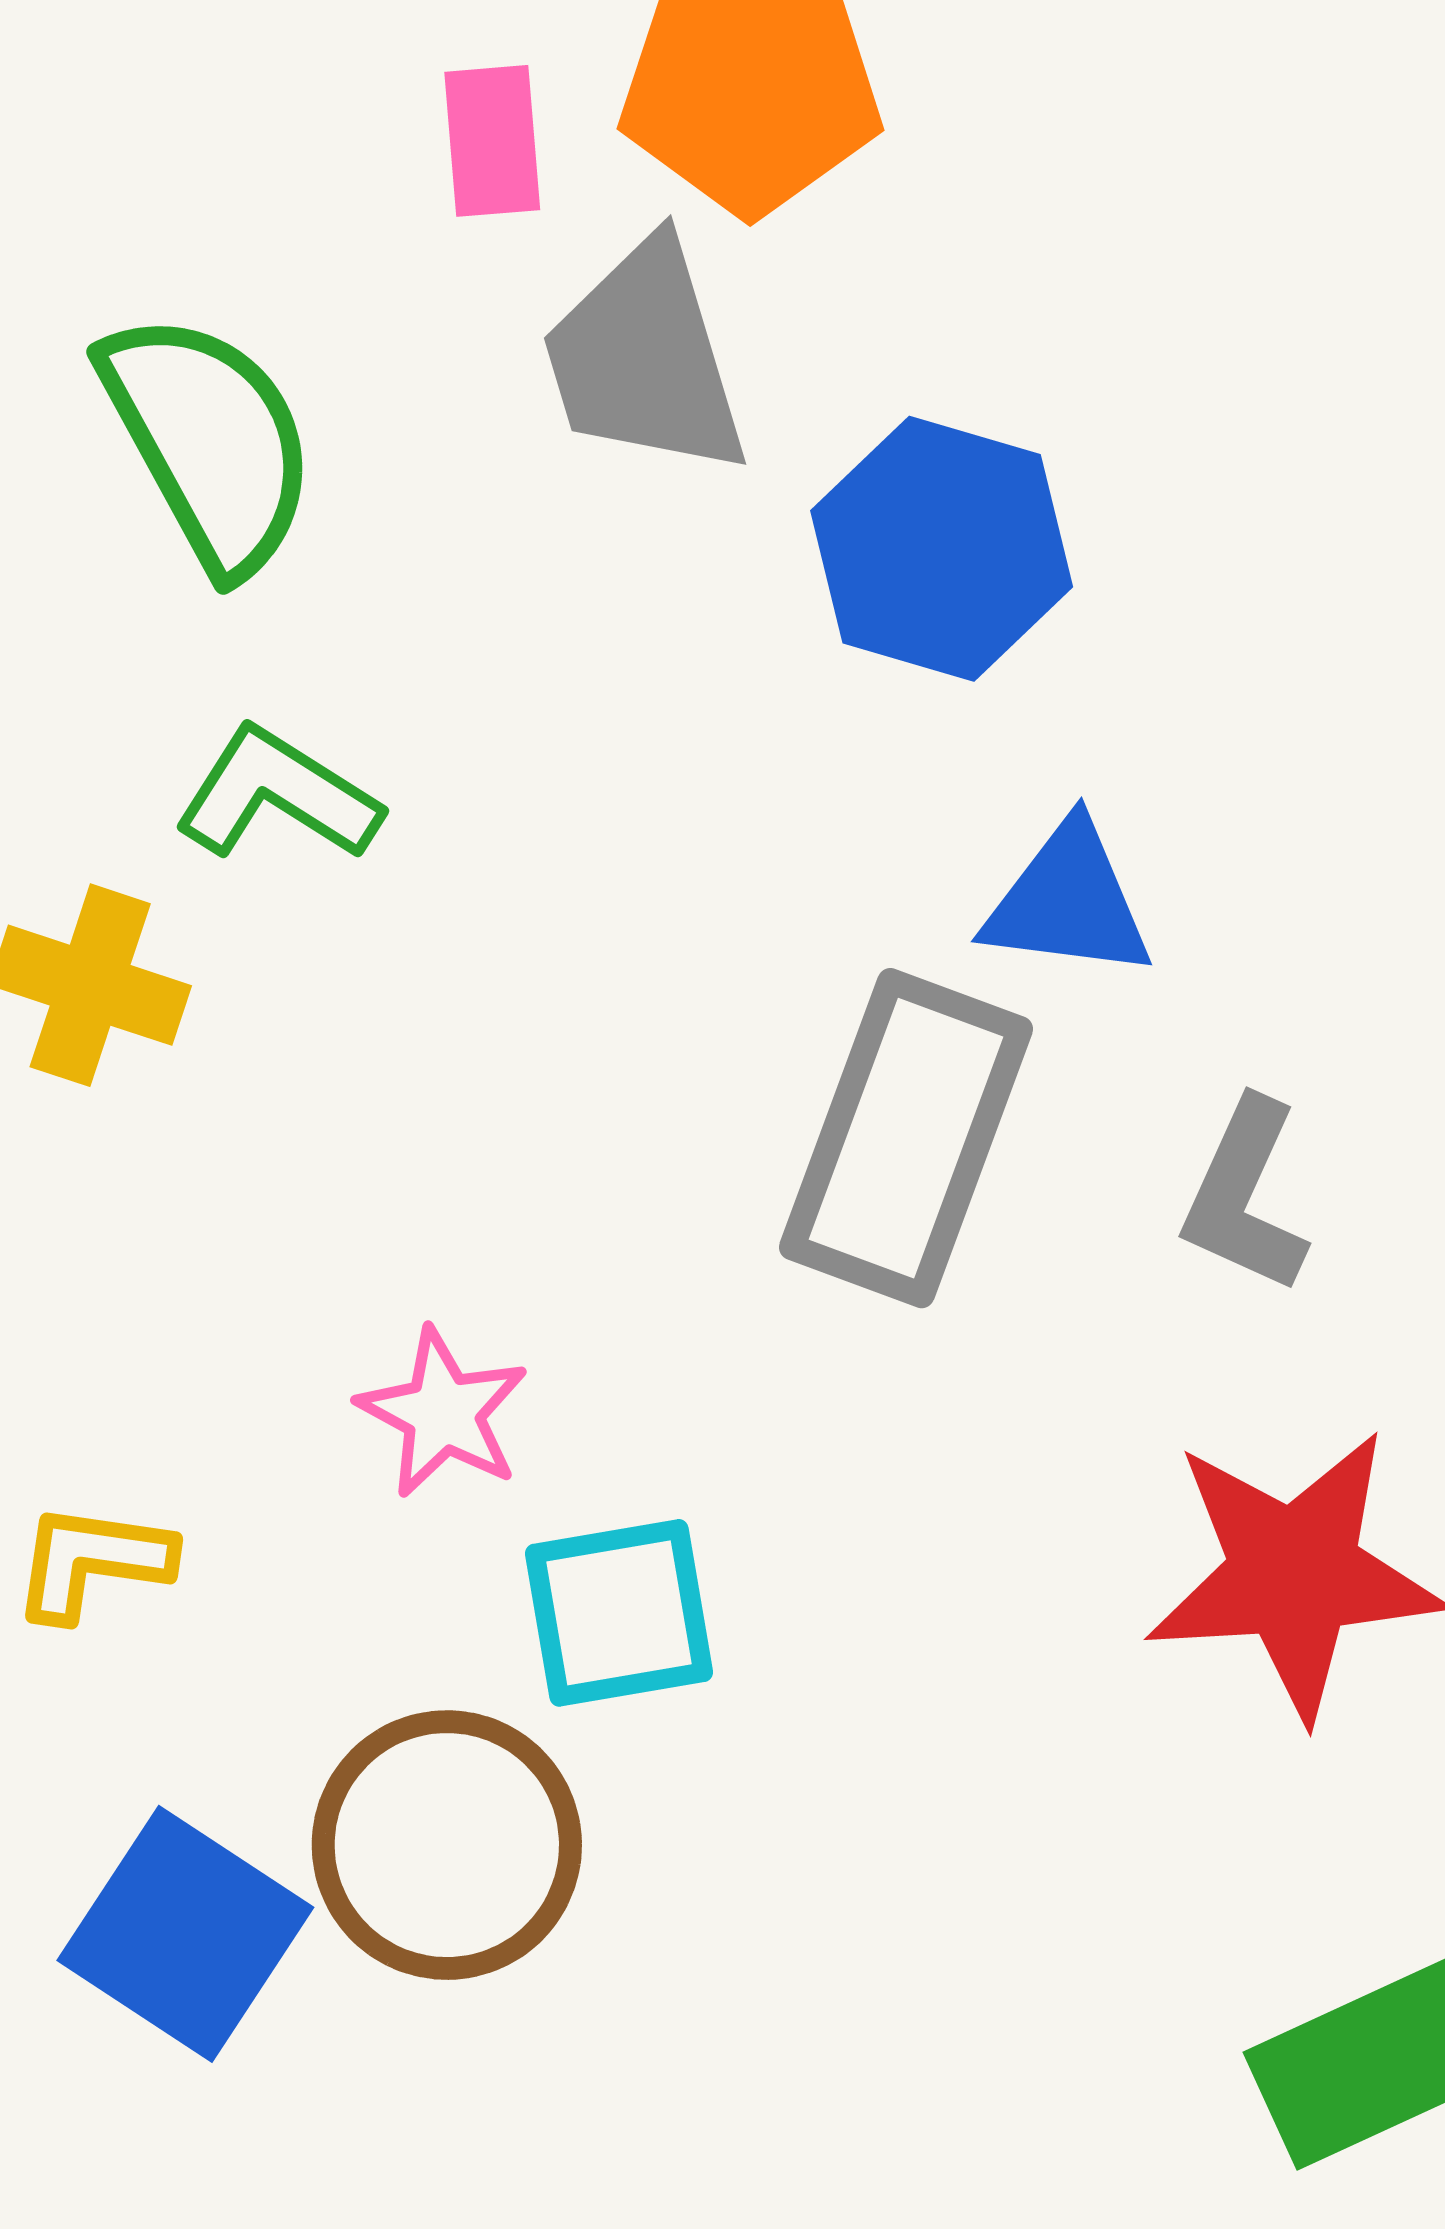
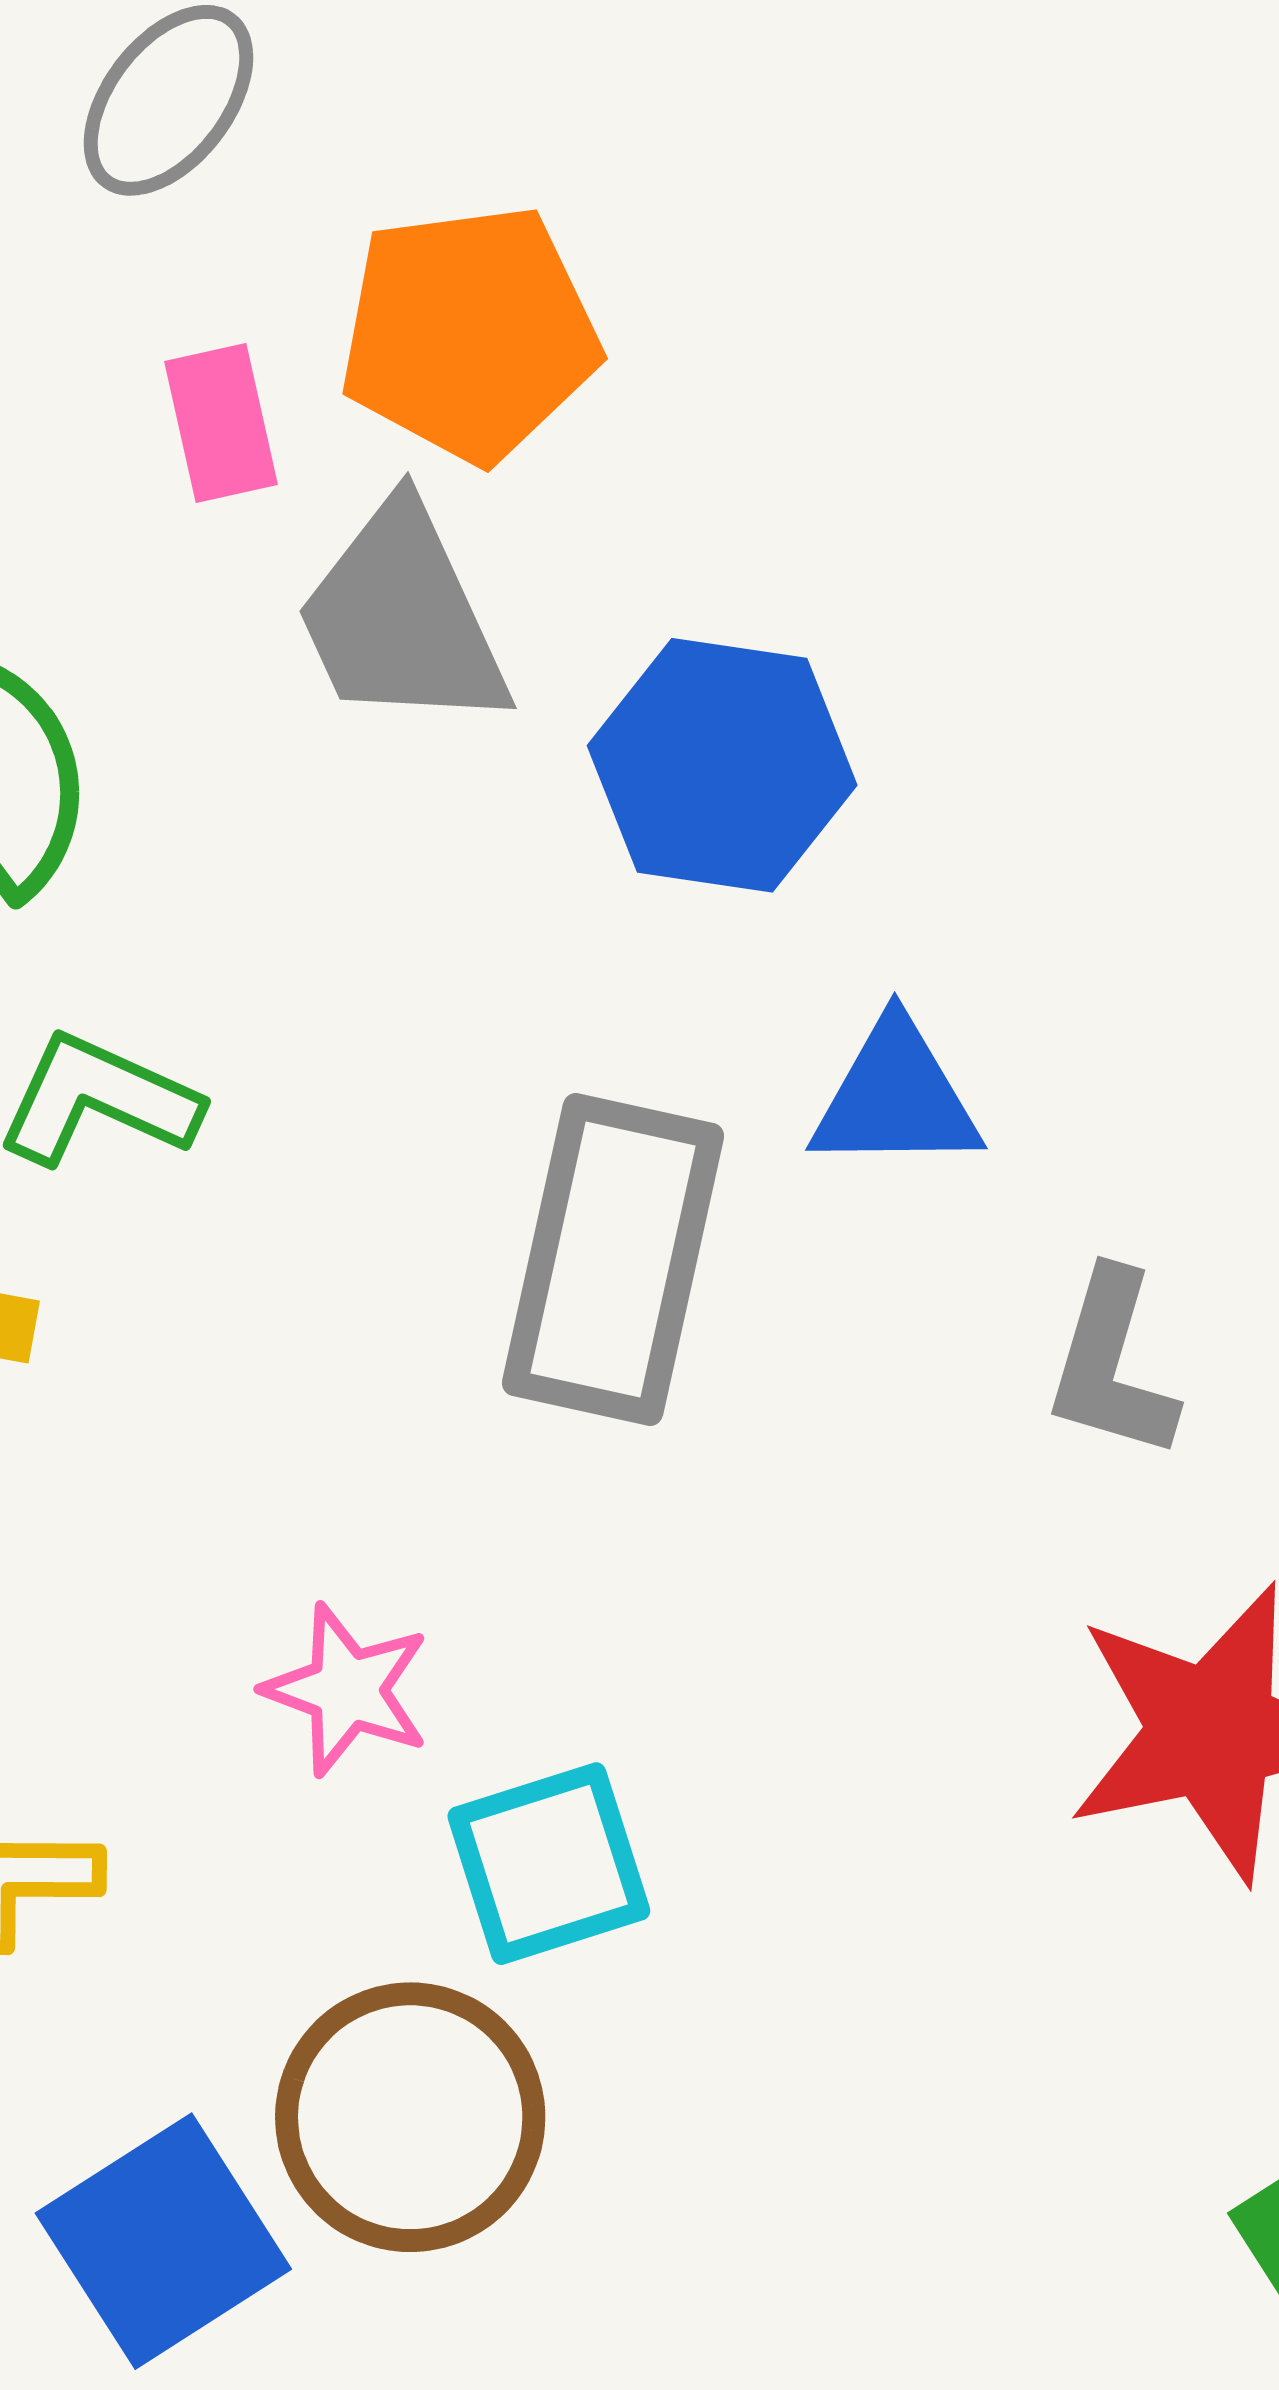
gray rectangle: (906, 1138) -> (613, 1259), moved
blue square: (185, 1934) -> (163, 2241), turned 32

